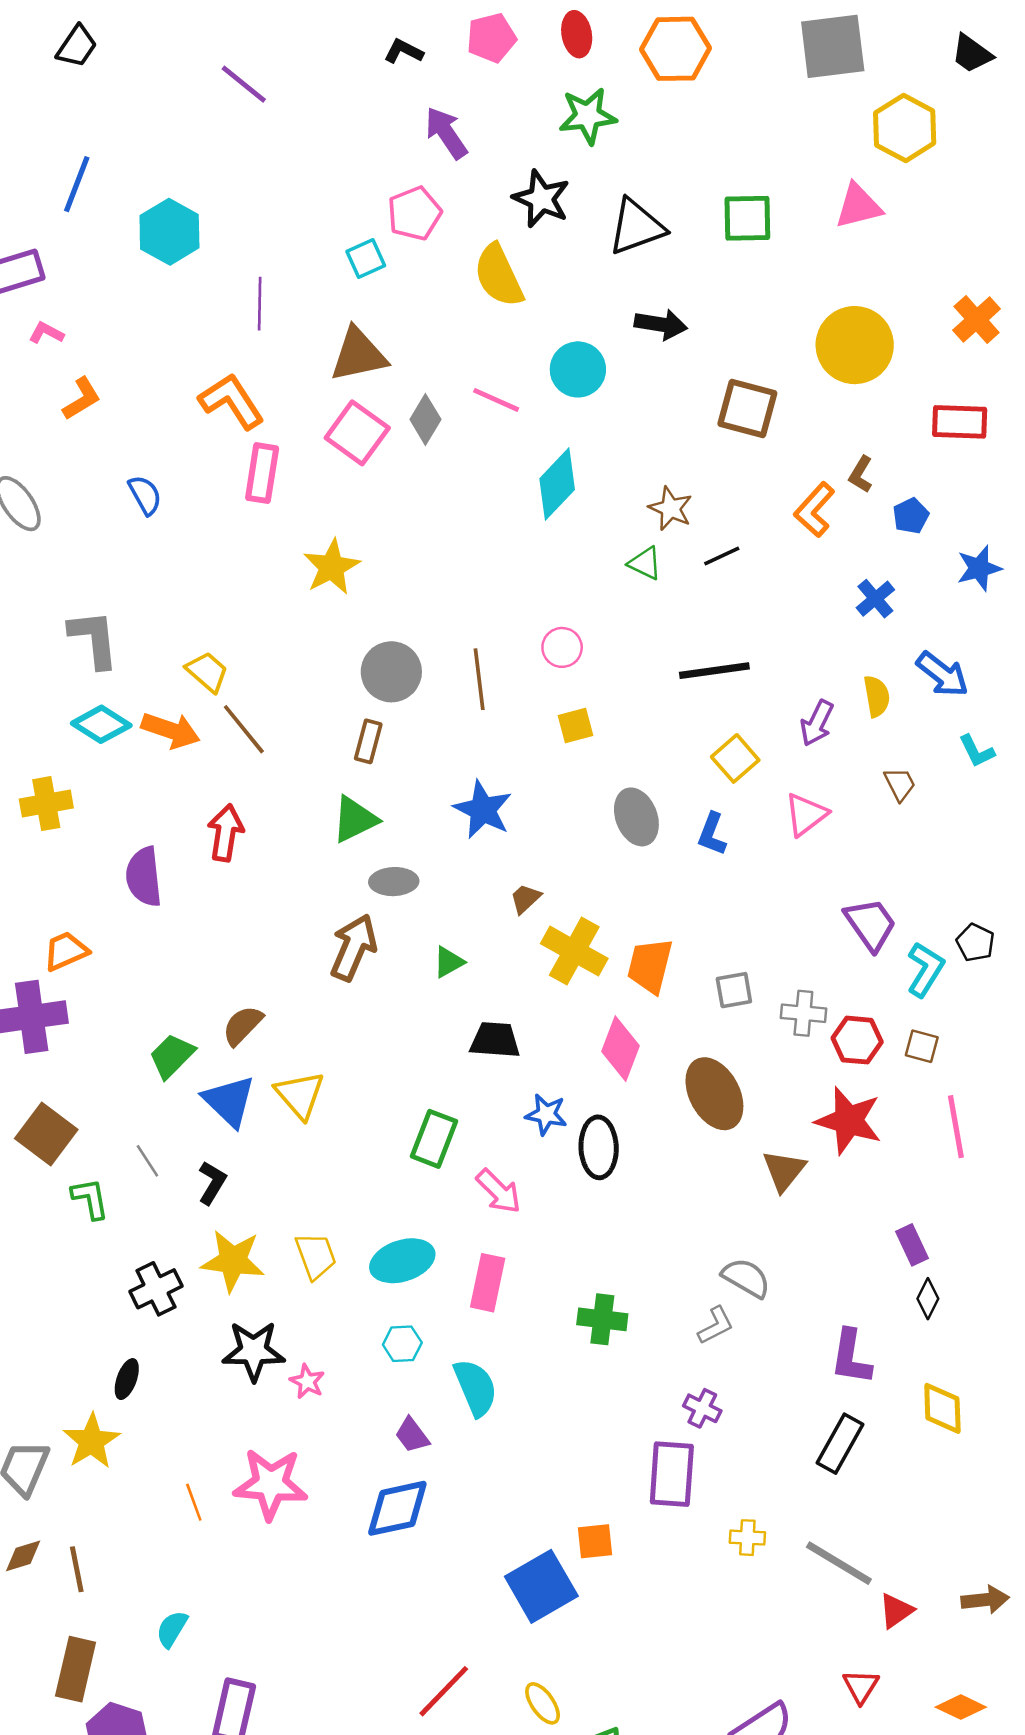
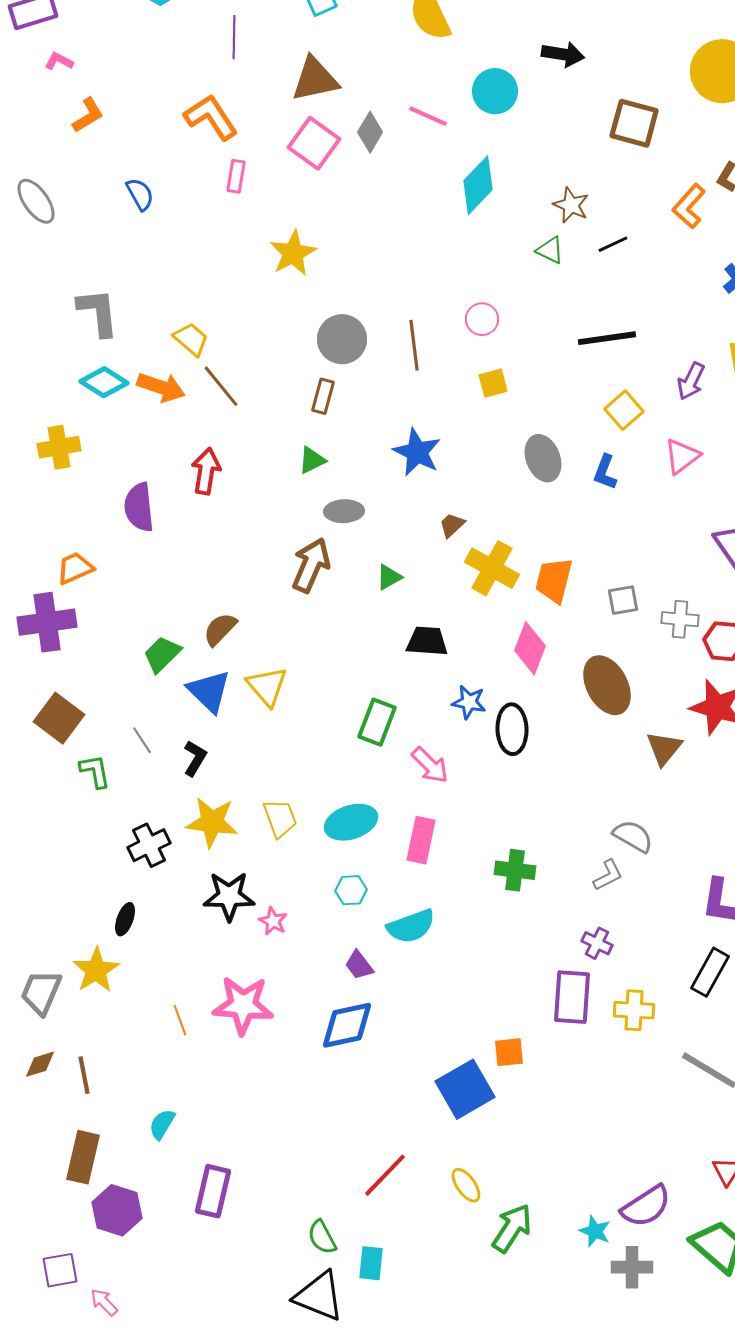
pink rectangle: (262, 473) -> (236, 176), size x0.7
green triangle: (355, 819) -> (312, 460), size x0.7
cyan semicircle: (475, 1388) -> (411, 926), turned 93
yellow cross: (747, 1538) -> (634, 1010), moved, size x1.4

